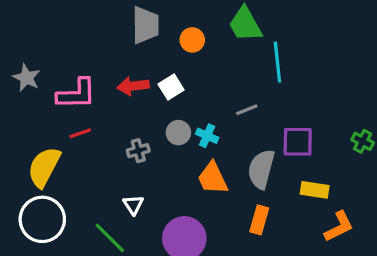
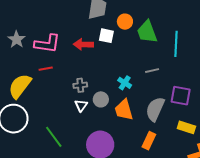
green trapezoid: (245, 24) -> (147, 32), moved
gray star: (26, 78) -> (17, 39), moved
white square: (171, 87) -> (106, 36), moved, turned 35
gray circle: (178, 133) -> (101, 99), moved
white triangle: (133, 205) -> (81, 105), moved

